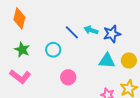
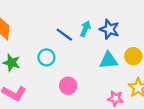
cyan arrow: (91, 30) -> (85, 29), turned 104
blue star: (112, 34) -> (109, 29), turned -30

